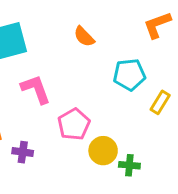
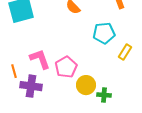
pink L-shape: (36, 89) -> (40, 59), moved
purple cross: (23, 152) -> (31, 86), size x1.5

